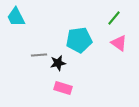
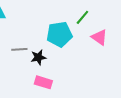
green line: (114, 18) -> (82, 17), moved

